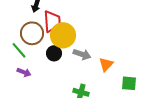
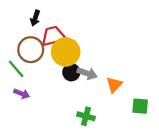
red trapezoid: (52, 21) -> (53, 36), turned -100
black circle: (54, 53) -> (71, 72), moved

